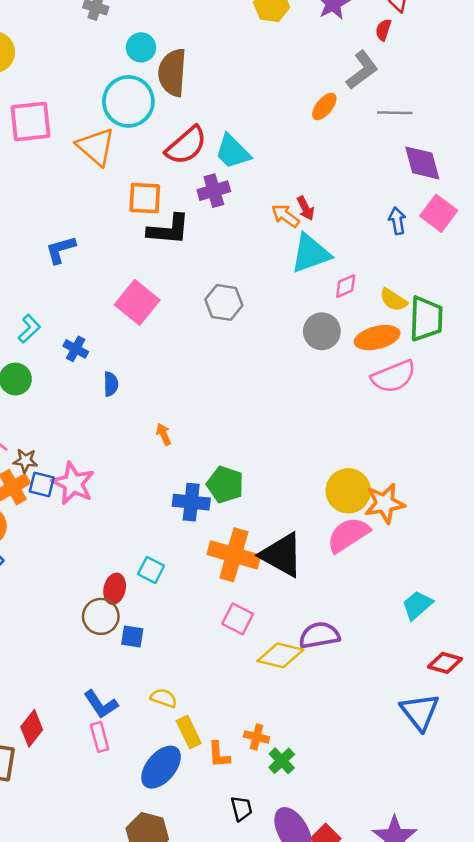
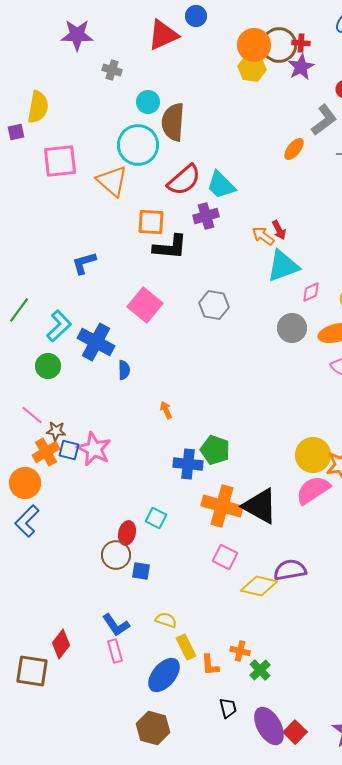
cyan L-shape: (29, 329) -> (59, 326), size x1.4
blue cross: (76, 349) -> (96, 342), size x1.8

